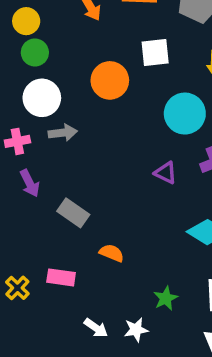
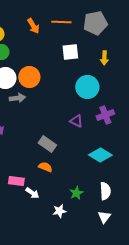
orange circle: (110, 80) -> (29, 77), moved
gray rectangle: (73, 213) -> (47, 144), moved
white arrow: (96, 328) -> (32, 193), moved

